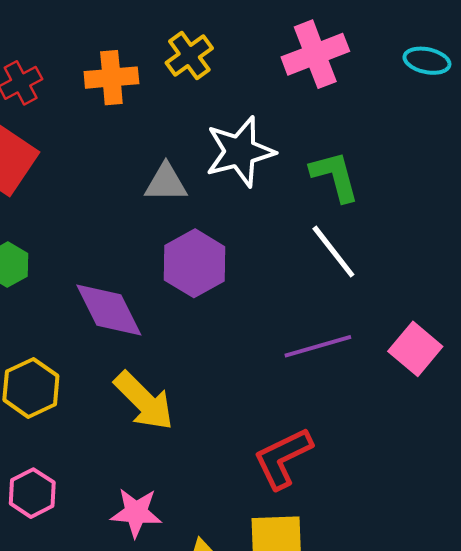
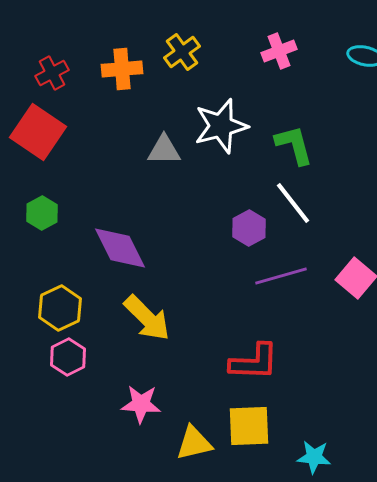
pink cross: (315, 54) -> (279, 51), size x0.7
purple hexagon: (195, 263) -> (249, 228), moved, size x0.7
red L-shape: (283, 458) -> (254, 362), turned -152
pink hexagon: (32, 493) -> (68, 357), moved

